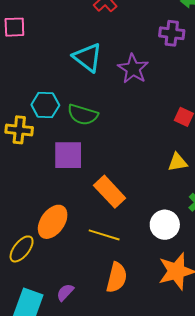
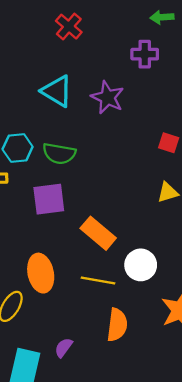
orange ellipse: (53, 222) -> (41, 273), turned -40
white circle: (165, 225) -> (141, 265), moved

